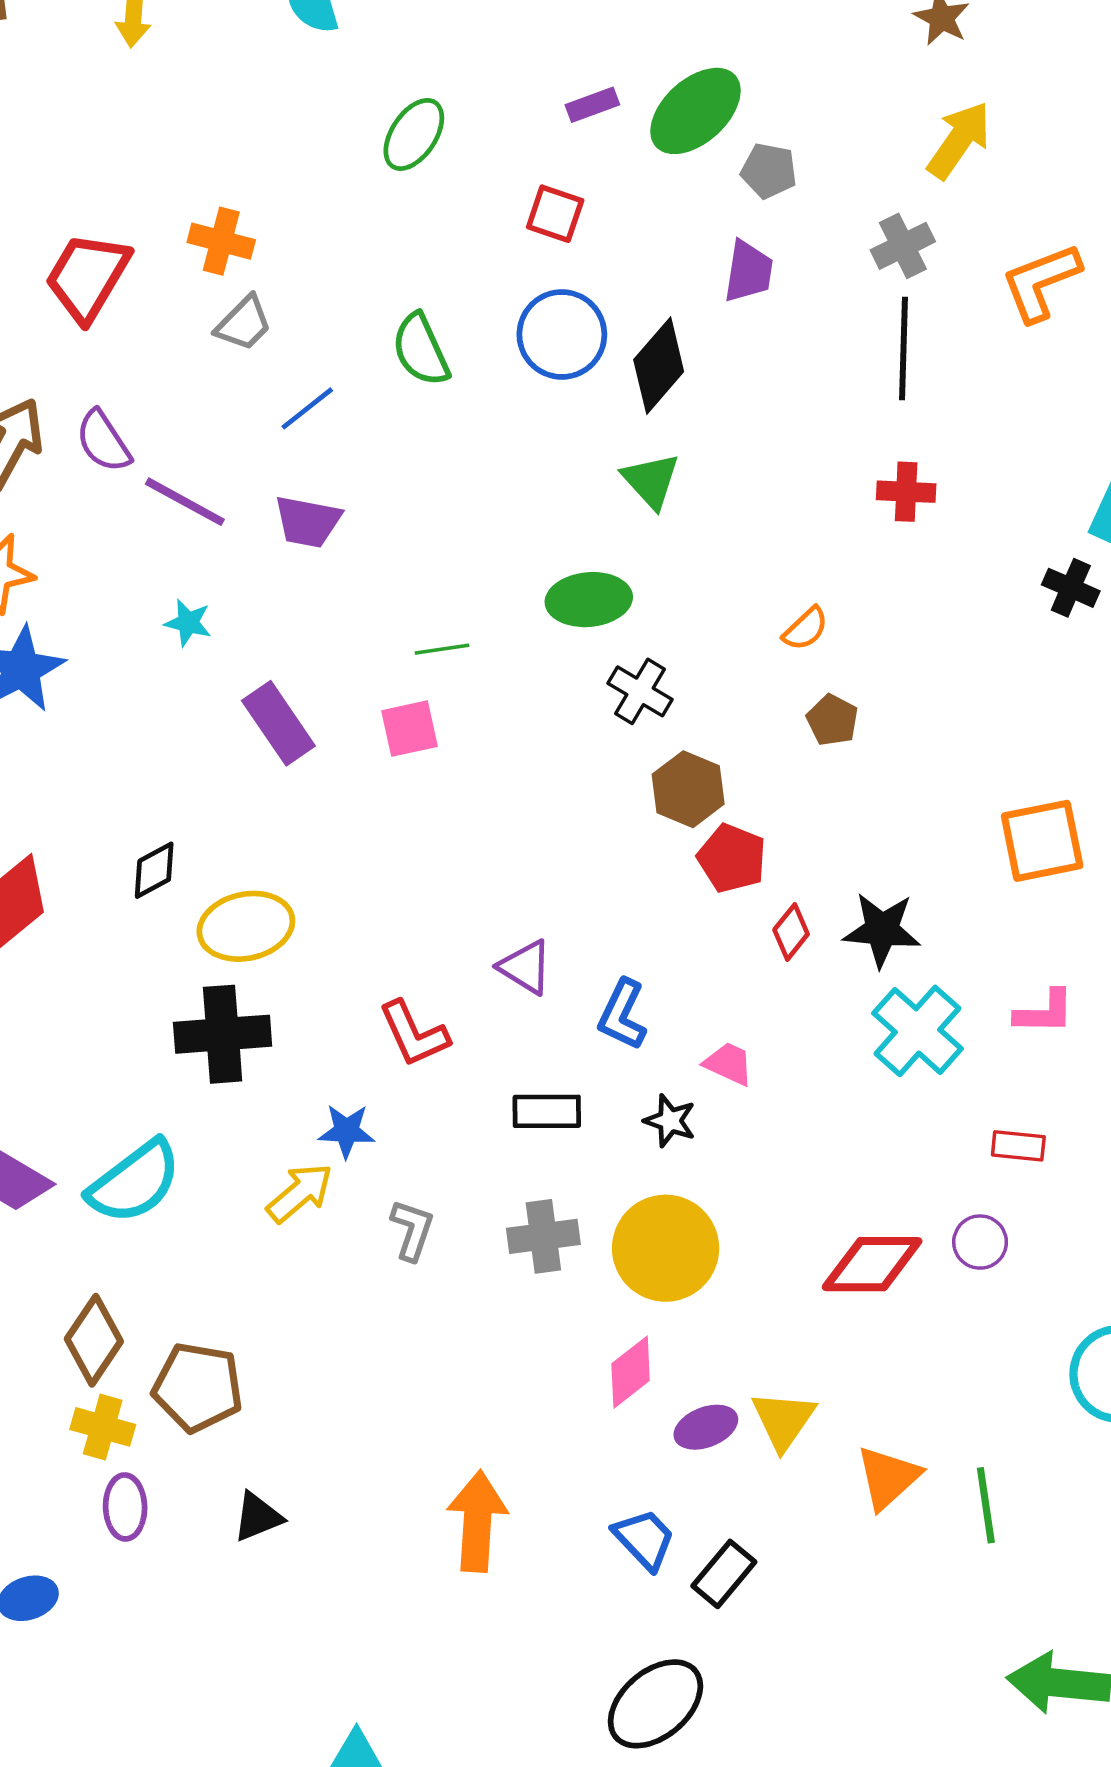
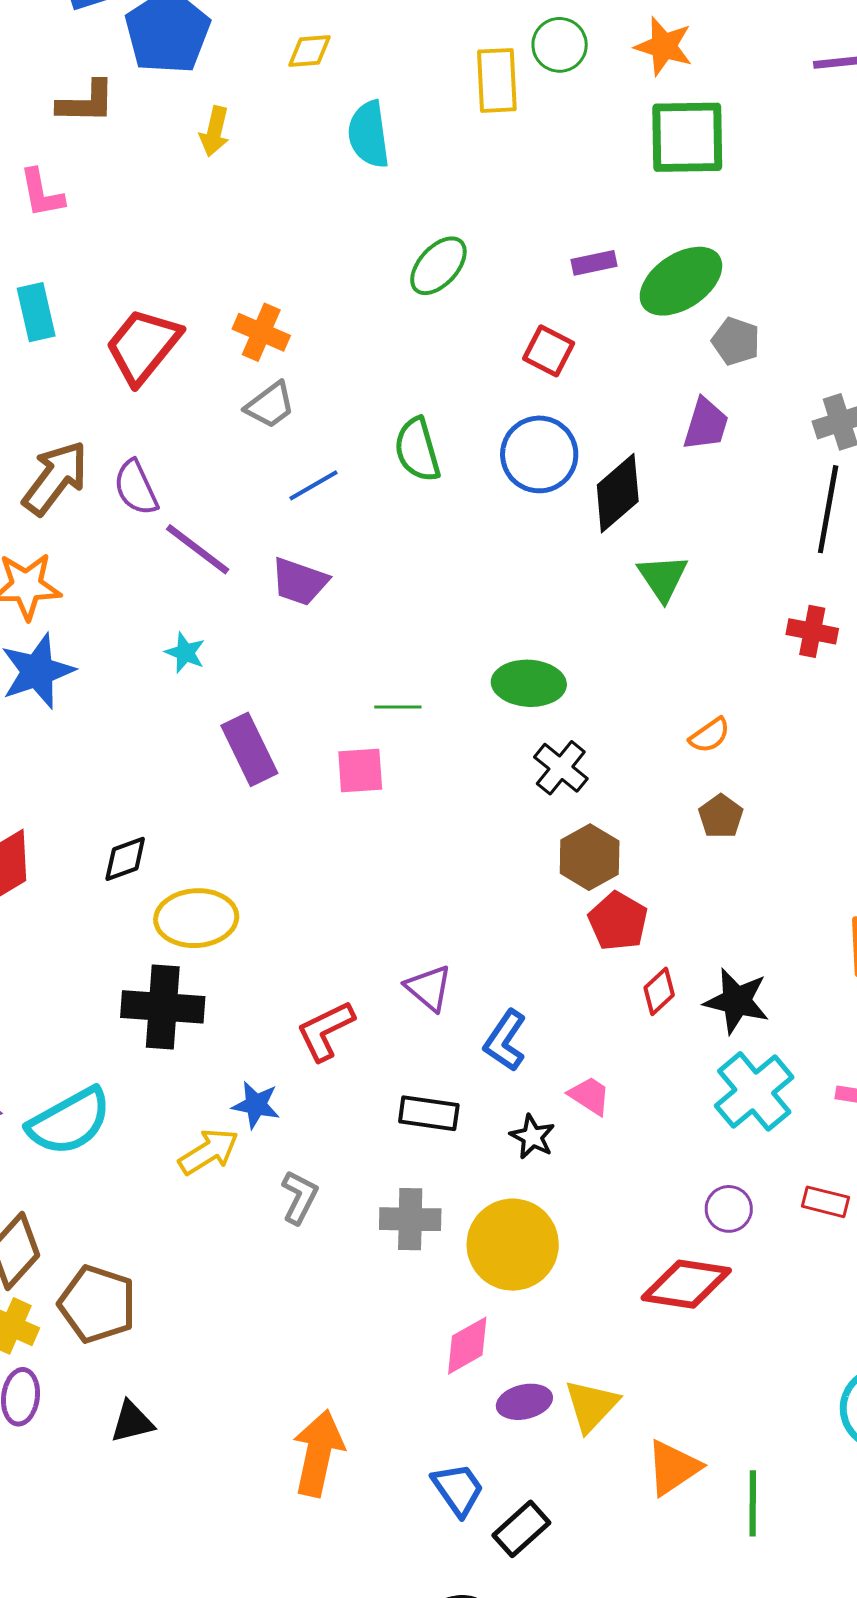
green triangle: (651, 481) -> (663, 578), moved
red L-shape: (414, 1034) -> (325, 1031), turned 80
purple circle: (980, 1242) -> (729, 1209), moved

